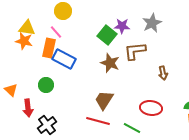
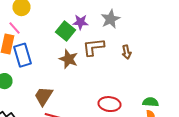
blue rectangle: (64, 59) -> (22, 55), turned 45
brown arrow: (163, 73) -> (126, 52), moved
brown trapezoid: (104, 100) -> (44, 96), moved

